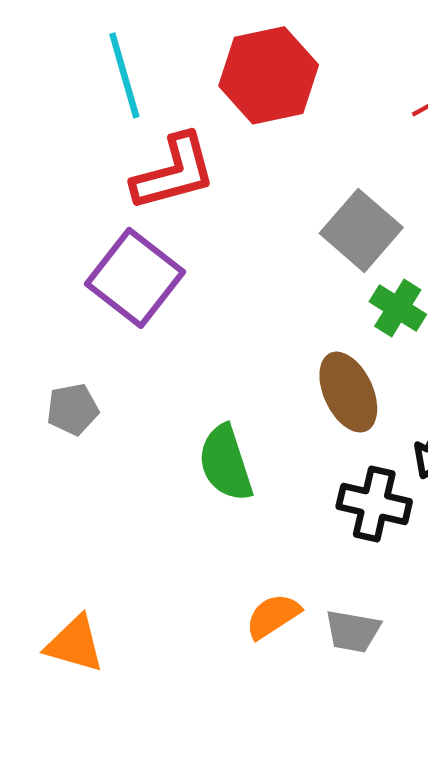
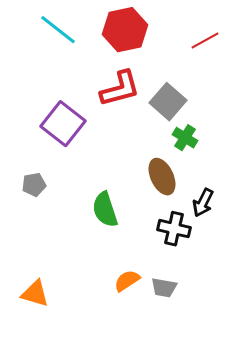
cyan line: (124, 75) -> (58, 30), turned -36
red L-shape: (174, 172) -> (120, 89), moved

